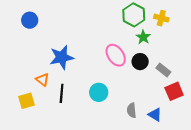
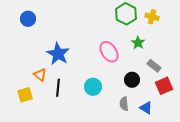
green star: (143, 37) -> (138, 43), moved
blue star: (62, 57) -> (58, 54), turned -30
black circle: (140, 62) -> (132, 80), moved

